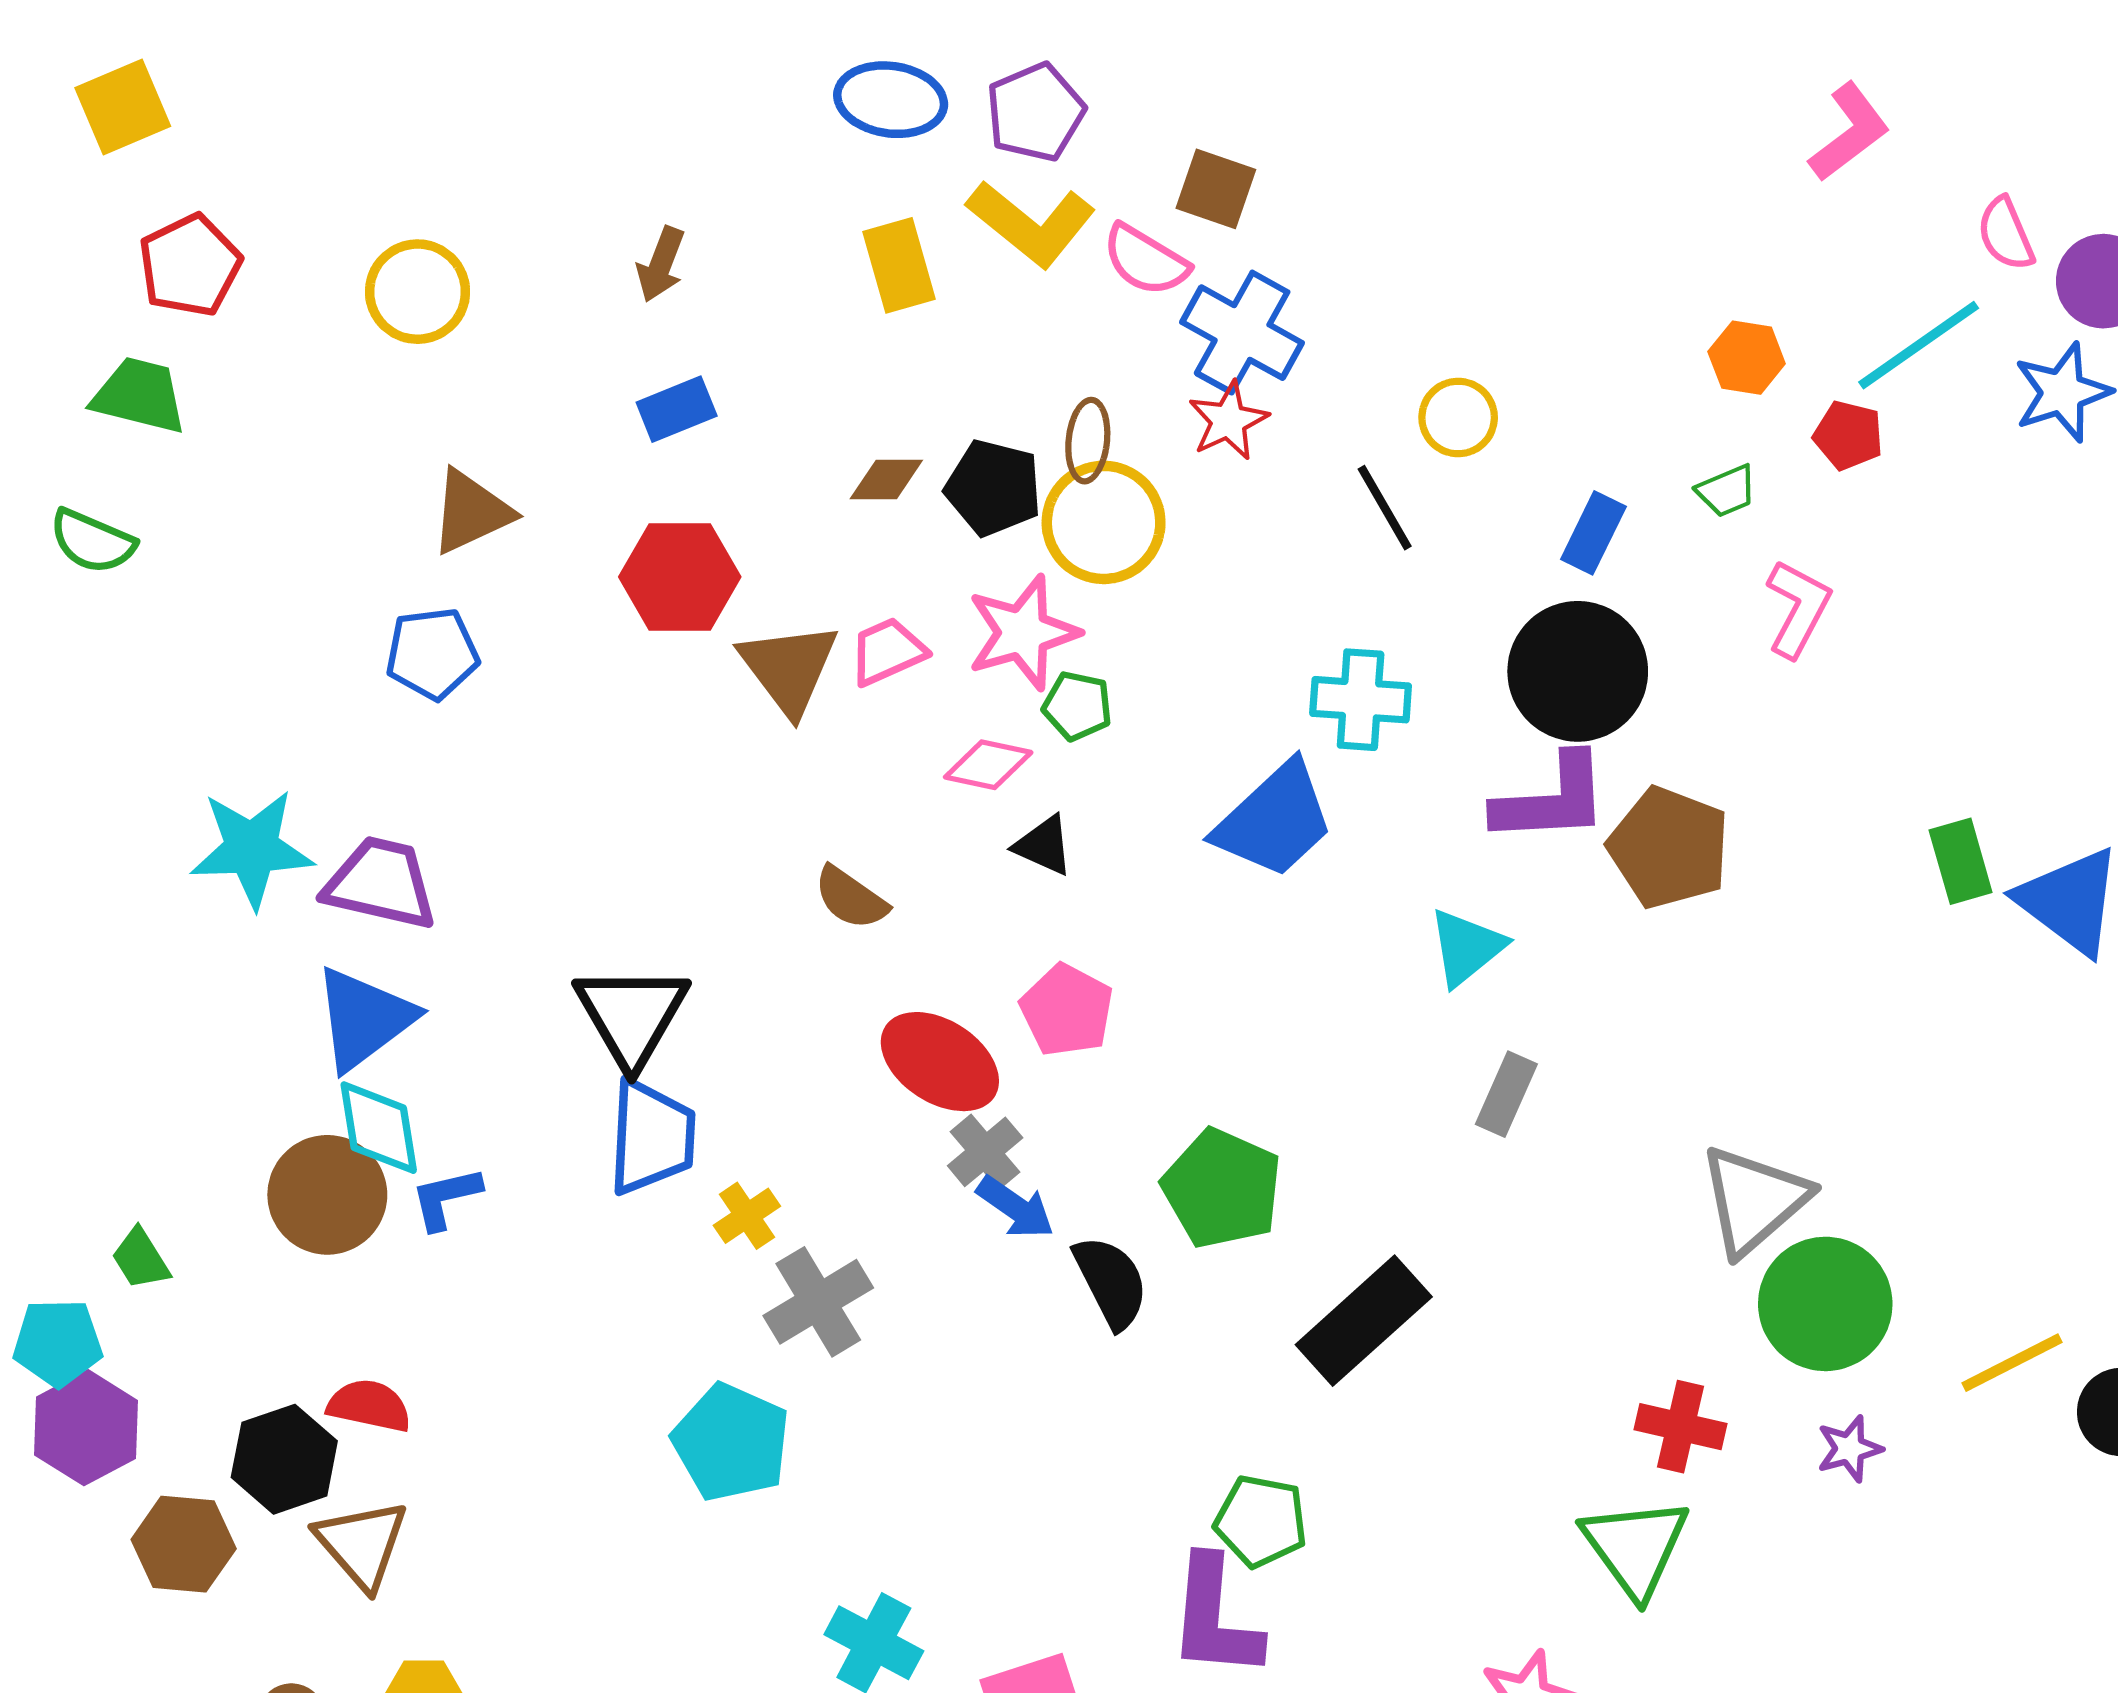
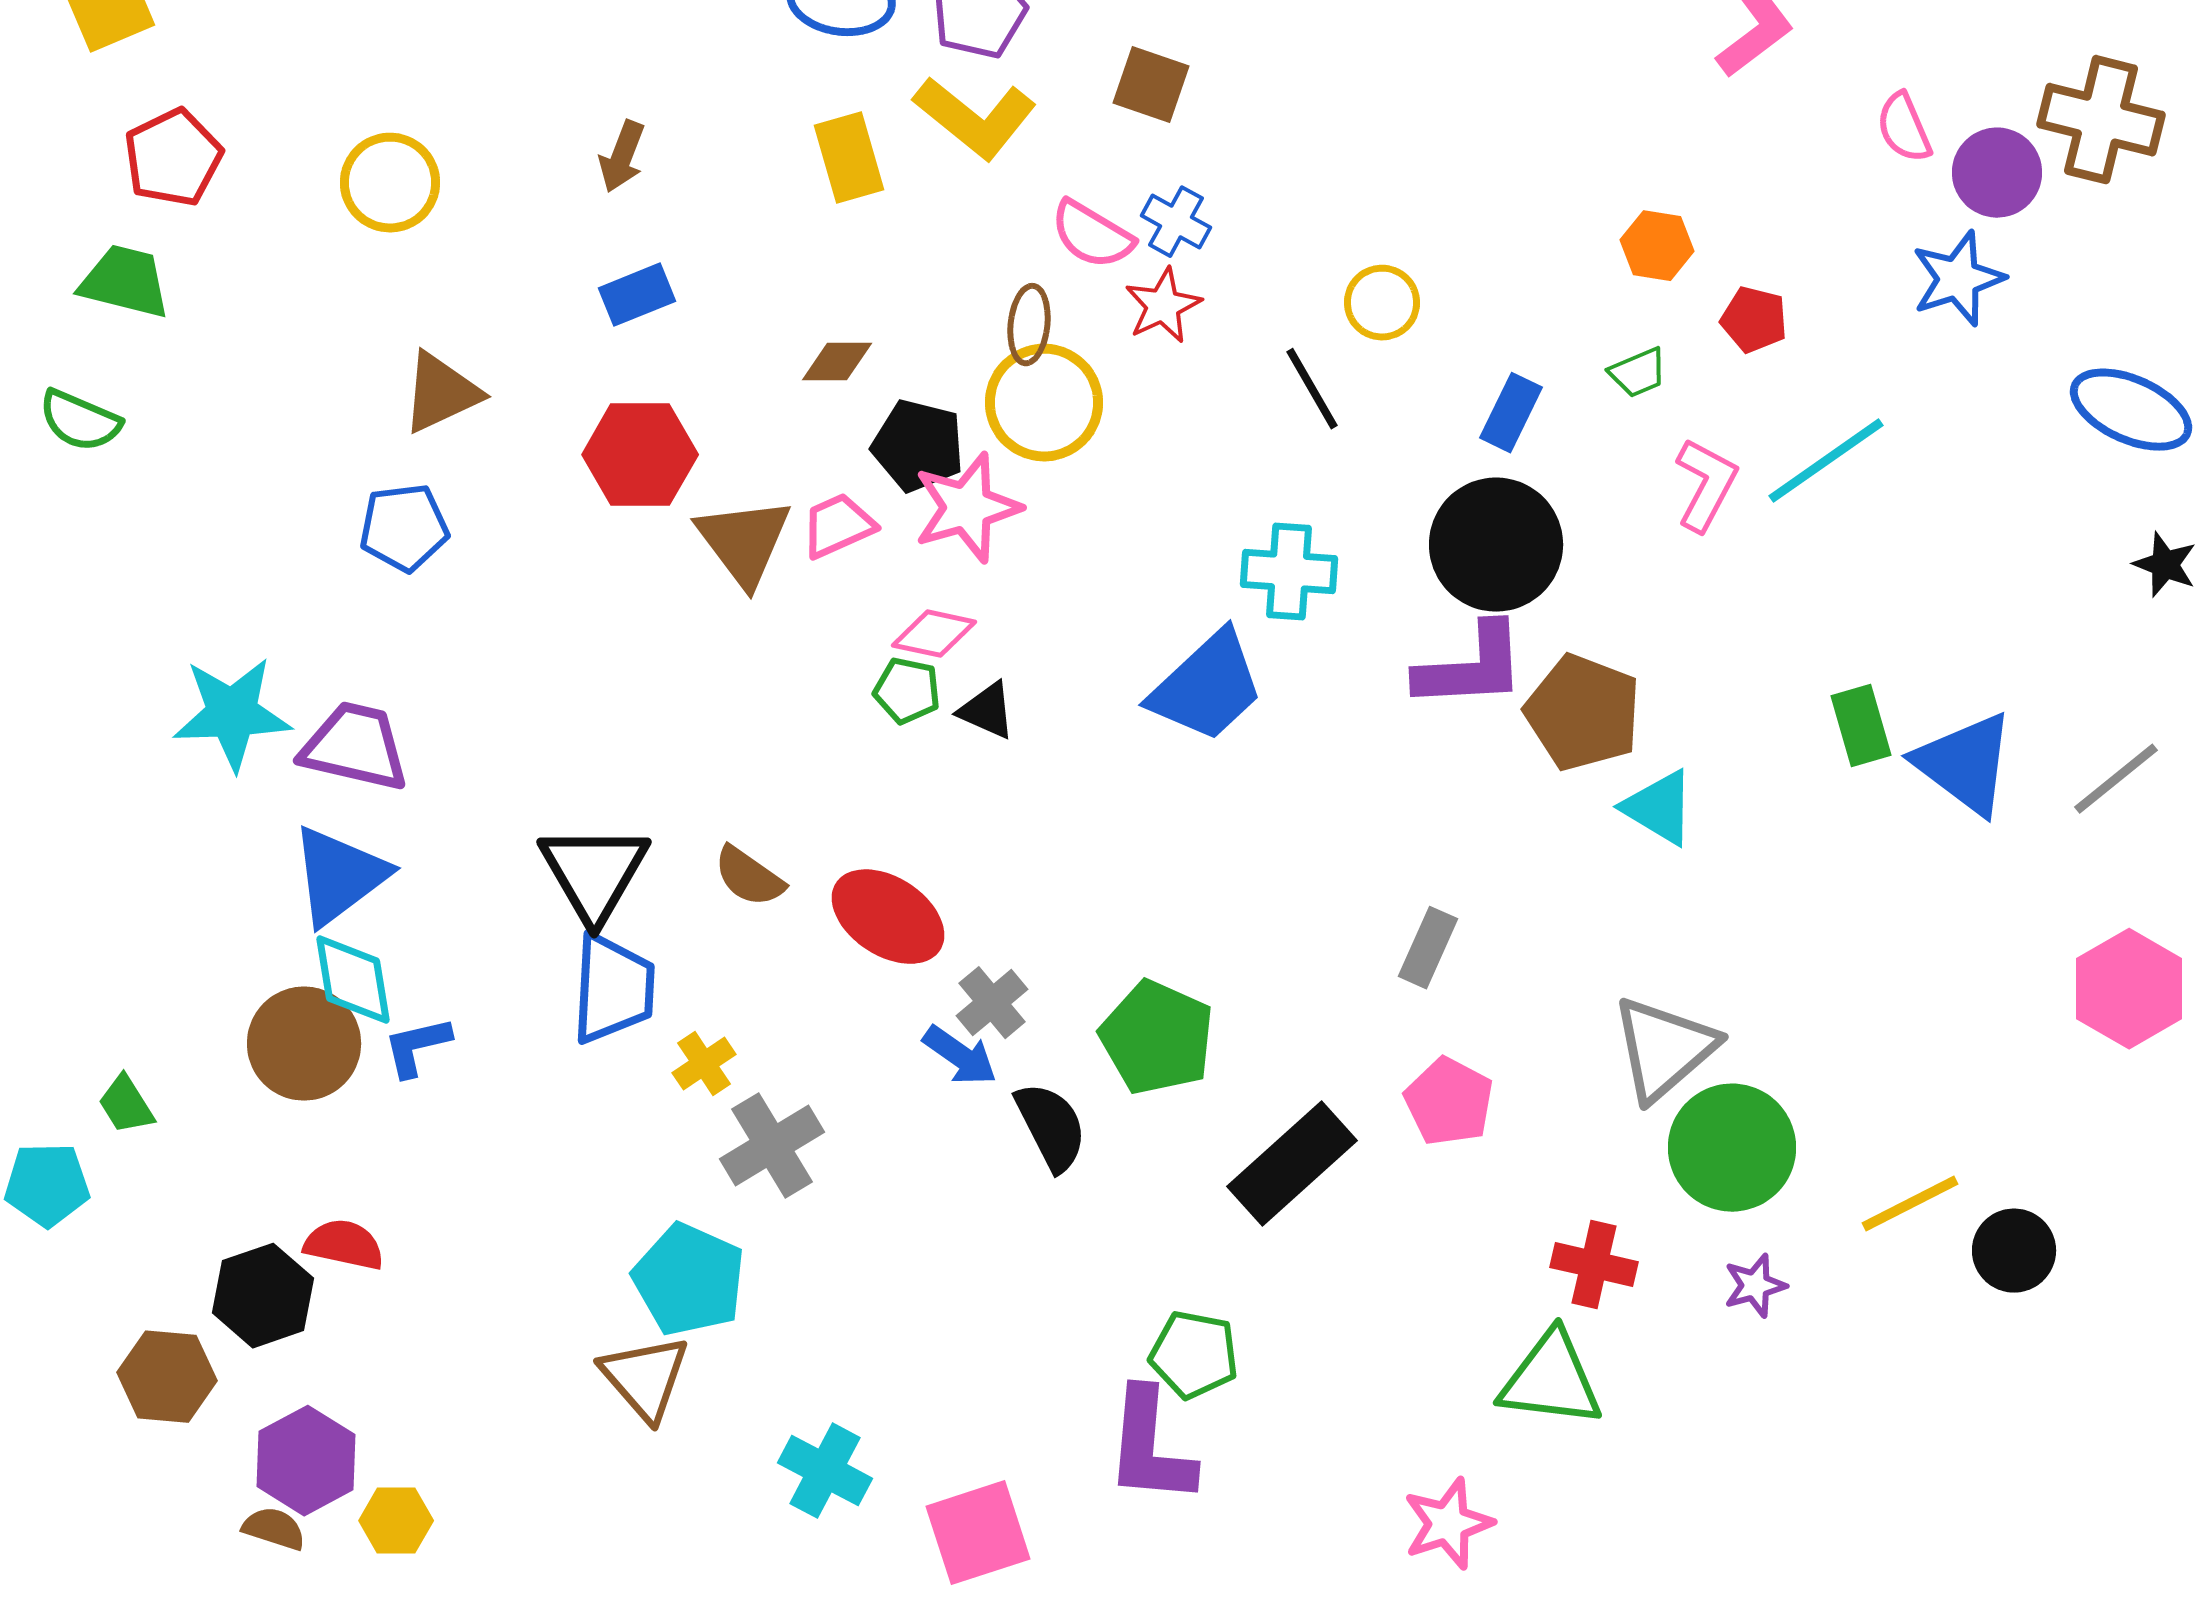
pink semicircle: (1146, 260) -> (1092, 235), moved
blue cross: (1242, 333) -> (1176, 222), size x0.6
cyan line: (1919, 345) -> (1826, 461), moved
black pentagon: (993, 488) -> (918, 446), moved
green pentagon: (1077, 706) -> (907, 691), moved
brown semicircle: (851, 898) -> (749, 877), moved
cyan triangle: (1467, 947) -> (1659, 808), moved, turned -50
pink pentagon: (1067, 1010) -> (1449, 1102), moved
gray cross: (985, 1152) -> (992, 1003), moved
purple hexagon: (86, 1428) -> (306, 1461), moved
brown triangle: (362, 1544) -> (645, 1378), moved
green triangle: (1635, 1547) -> (1551, 1380), turned -47

